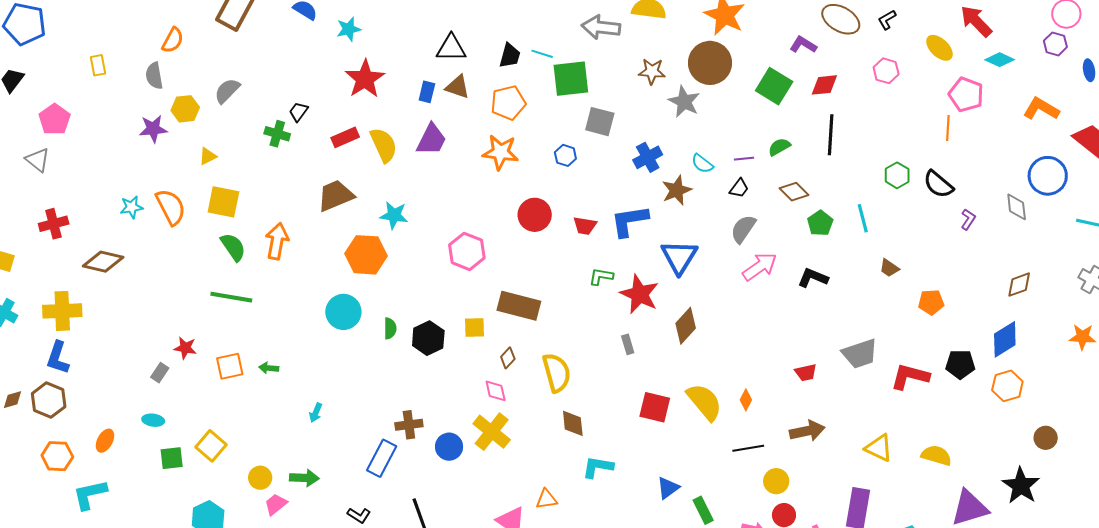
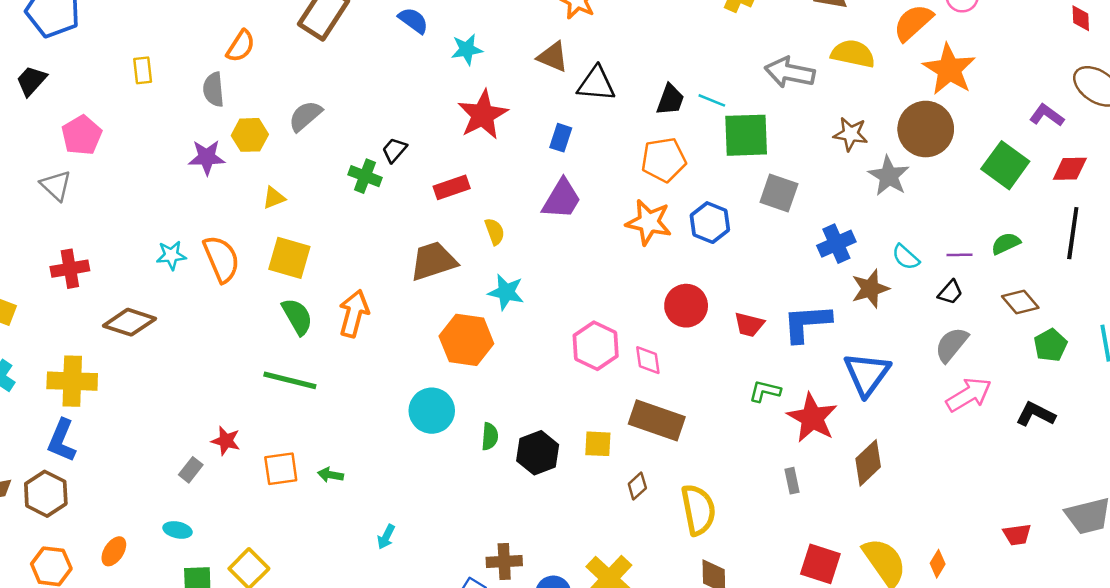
brown triangle: (458, 87) -> (553, 57), moved
yellow semicircle: (384, 145) -> (495, 232), moved, size x0.6
blue hexagon: (565, 155) -> (710, 223), moved, size x1.4
pink diamond: (496, 391) -> (648, 360), moved

